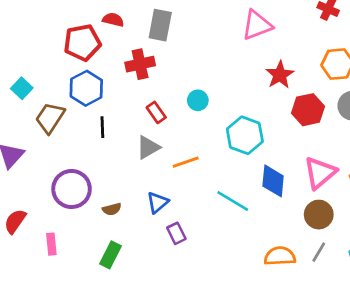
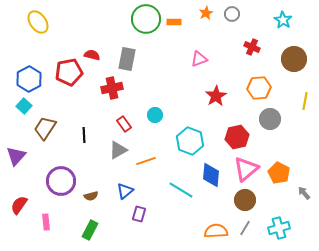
pink triangle: (257, 25) -> (199, 59), size x0.7
blue hexagon: (86, 88) -> (29, 79), moved
red hexagon: (308, 110) -> (237, 137), moved
purple rectangle: (176, 233) -> (139, 214), turned 42

